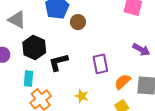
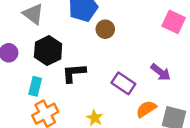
purple arrow: (141, 50) -> (161, 72), moved
purple rectangle: (100, 64) -> (123, 83), turned -54

